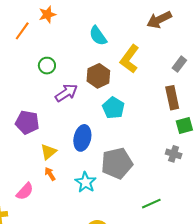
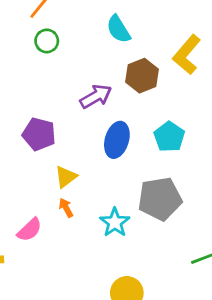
cyan semicircle: (98, 36) -> (118, 29), moved
green circle: (47, 66) -> (47, 41), moved
cyan pentagon: (113, 108) -> (169, 137), moved
blue ellipse: (82, 138) -> (117, 140), moved

